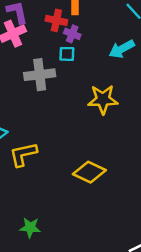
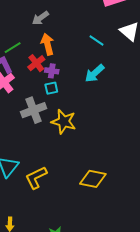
red cross: (56, 20) -> (36, 63), turned -36
yellow star: (103, 99) -> (64, 122), moved, turned 30

